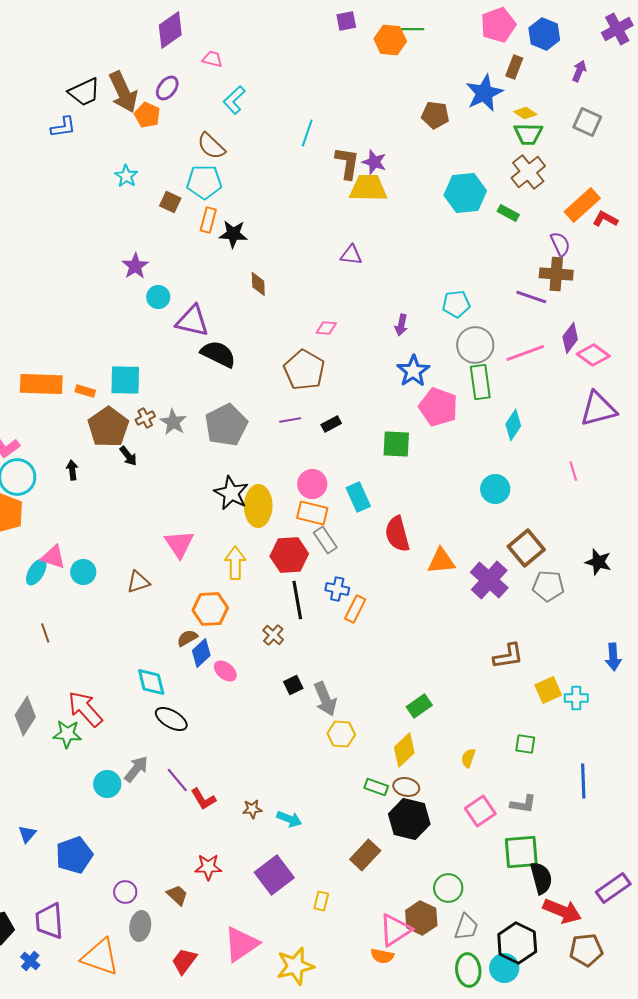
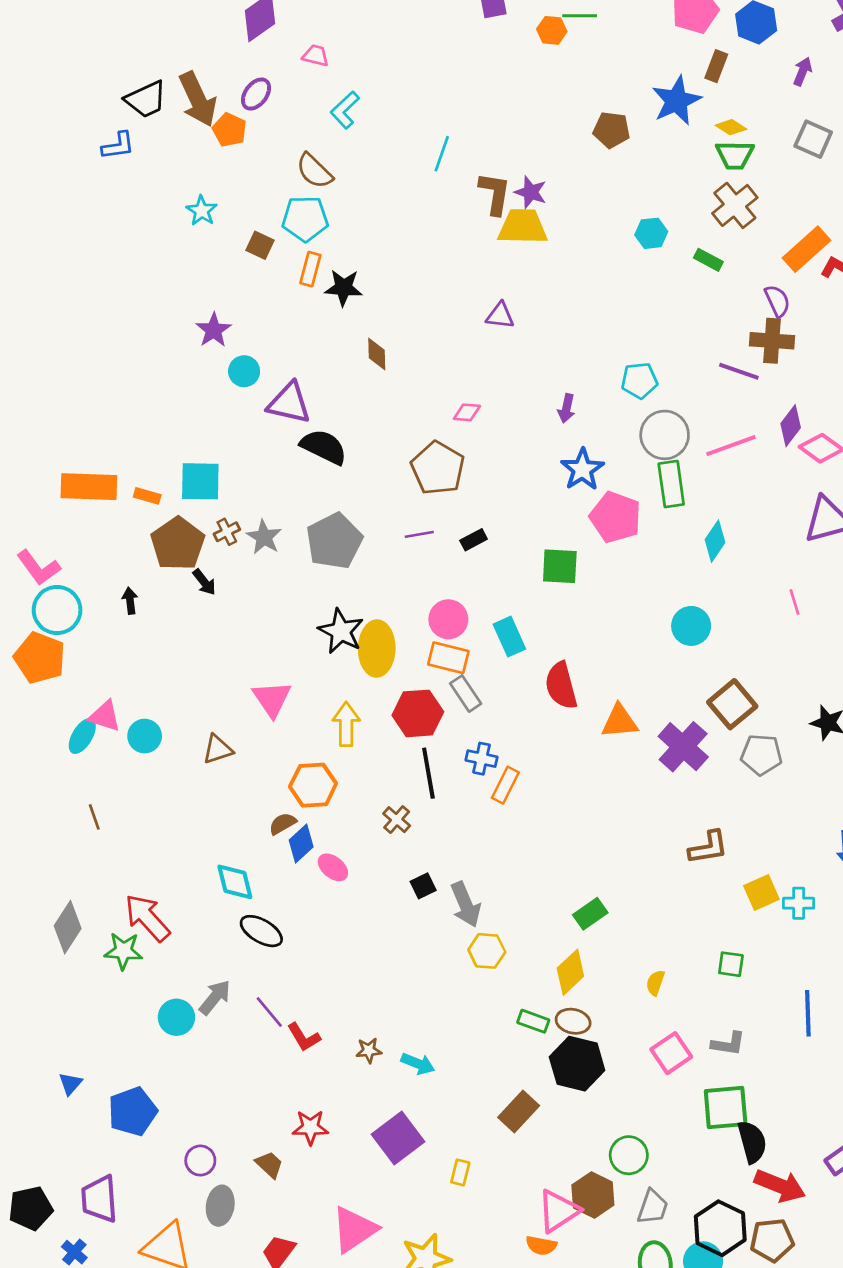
orange hexagon: (390, 40) -> (552, 30), size x0.7
cyan hexagon: (465, 193) -> (651, 233), size x0.6
brown pentagon: (586, 950) -> (772, 1240), moved

